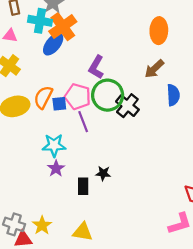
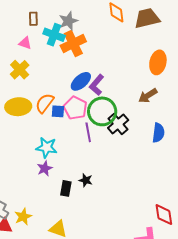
blue ellipse: (53, 44) -> (81, 81), moved
blue semicircle: (173, 95) -> (158, 133), moved
purple line: (83, 122) -> (88, 132), moved

